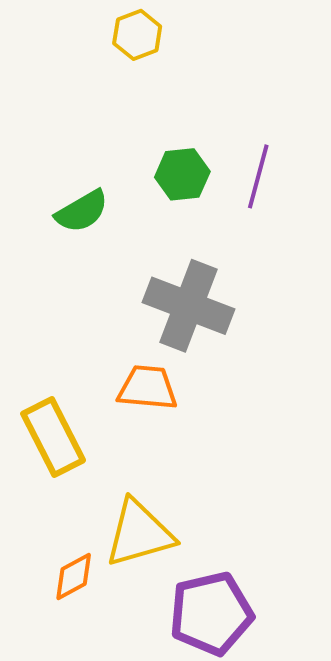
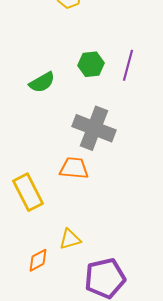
yellow triangle: (139, 533) -> (70, 239), size x0.6

